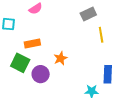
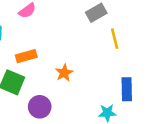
purple circle: (41, 74) -> (40, 107), moved

